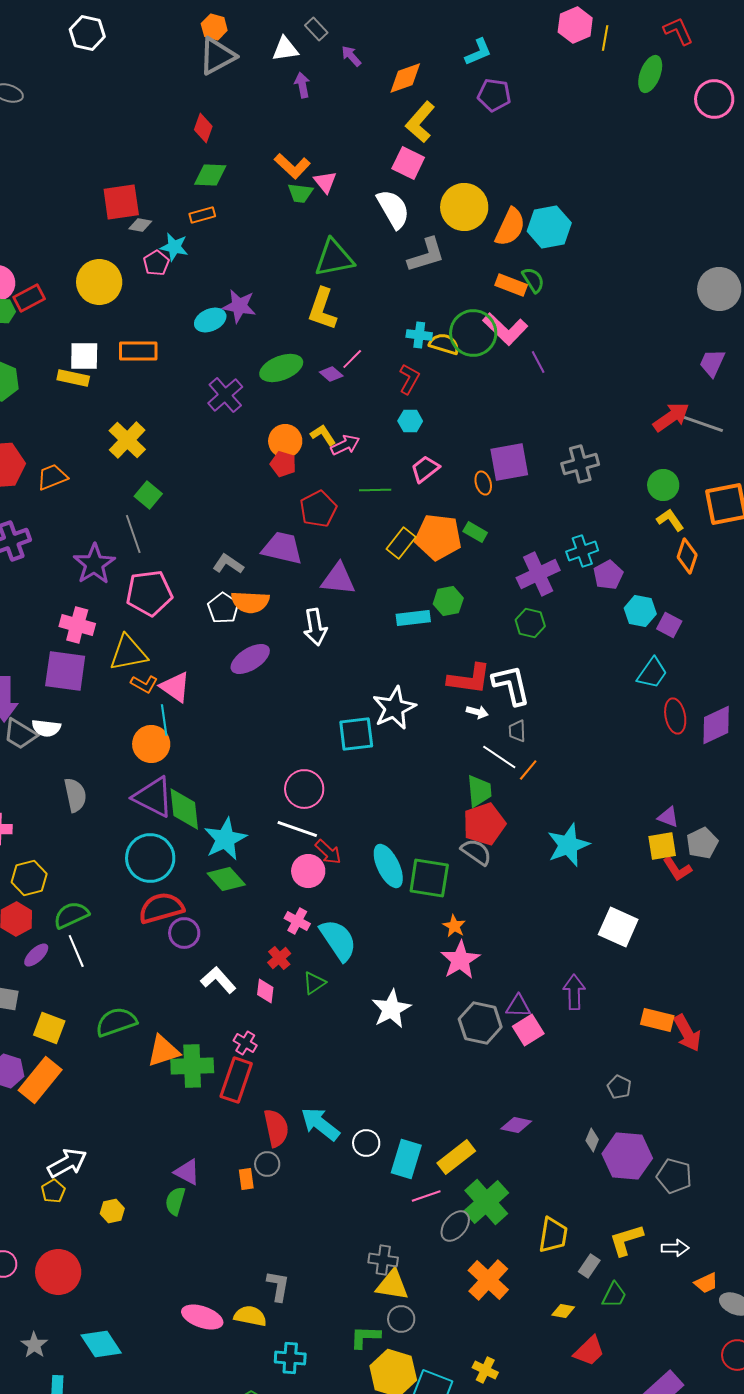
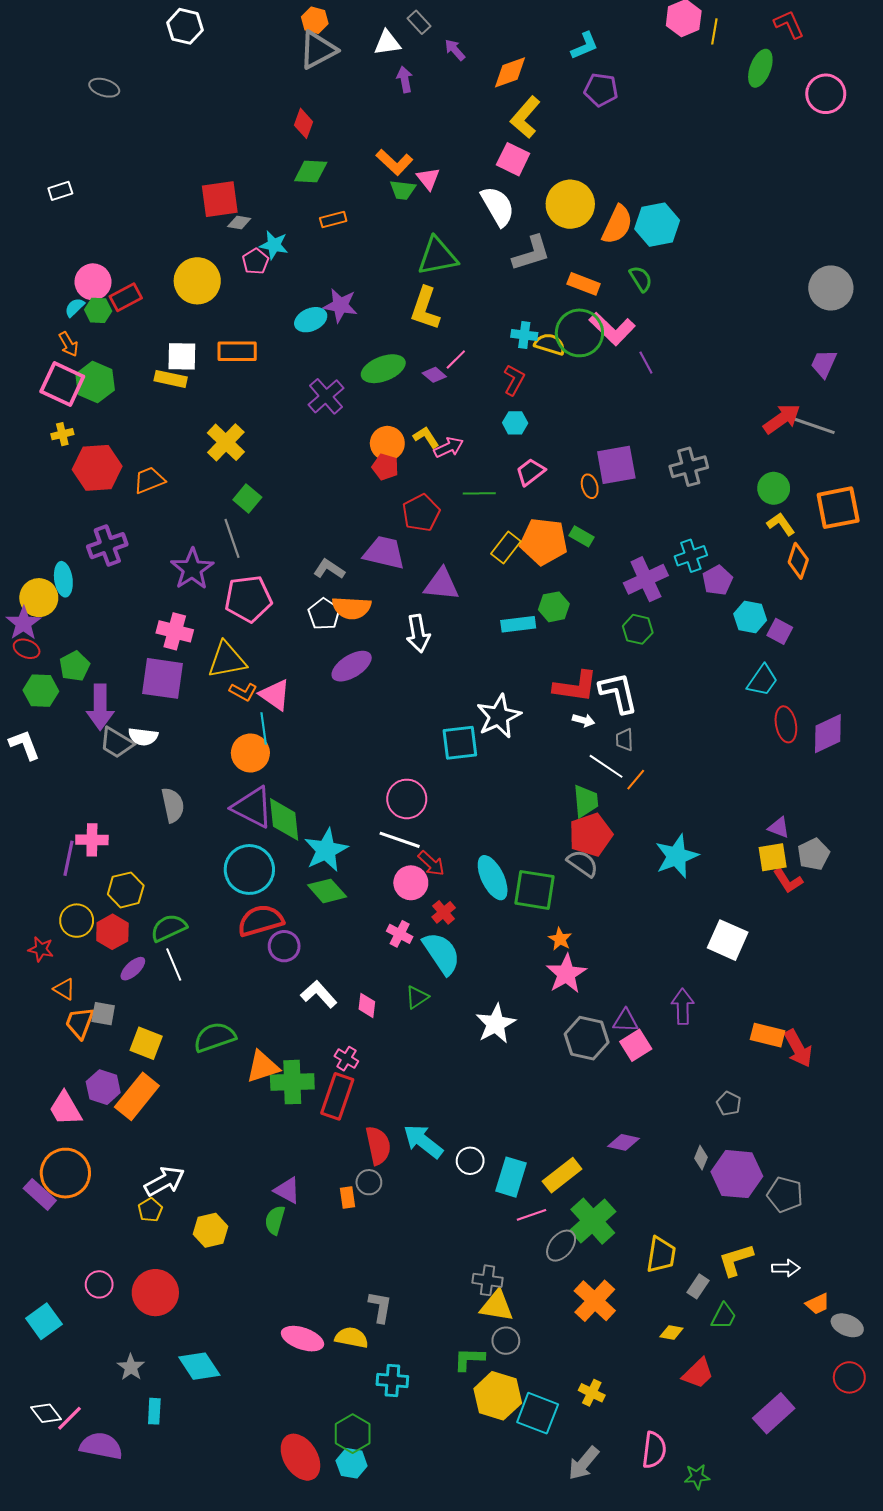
orange rectangle: (202, 215) -> (333, 220), moved
orange rectangle: (511, 285) -> (584, 284), moved
red cross: (279, 958) -> (444, 912), moved
yellow hexagon: (112, 1211) -> (211, 1230), size x1.4

